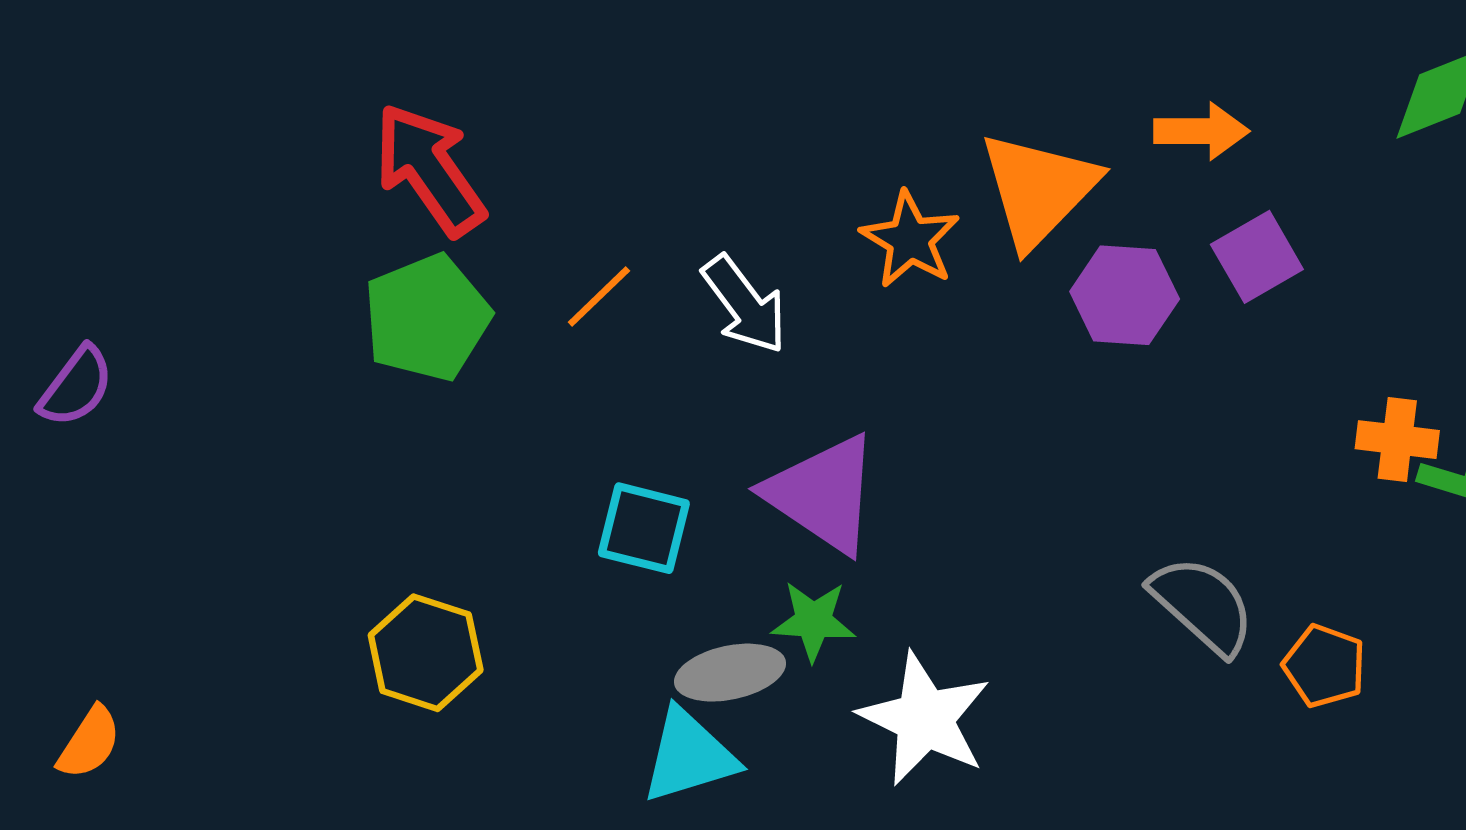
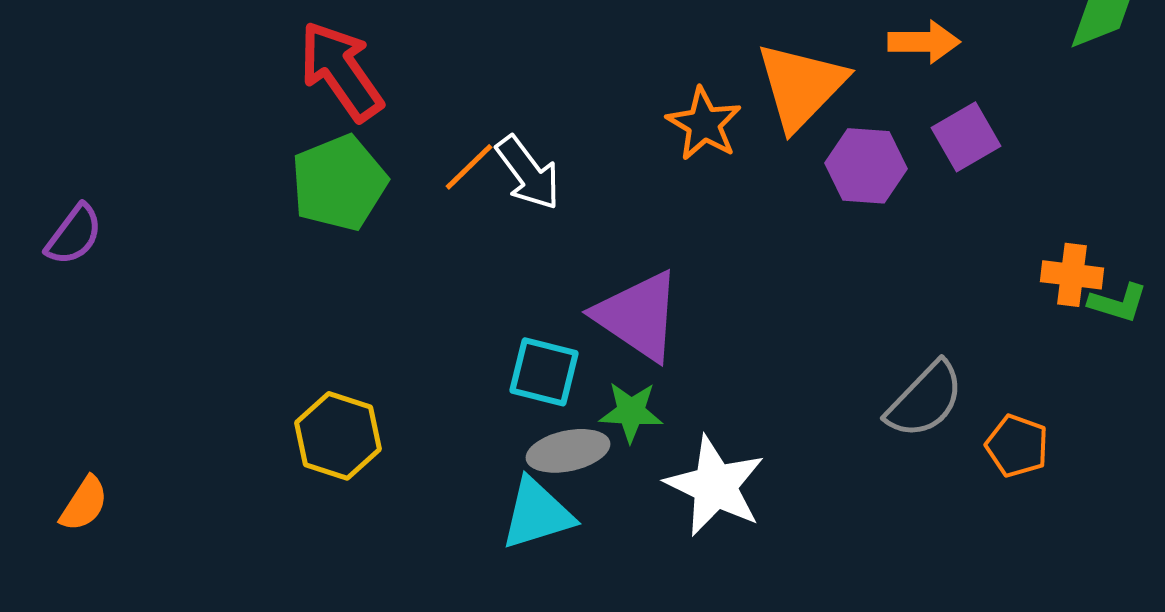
white arrow: (745, 304) -> (528, 173), moved
cyan square: (644, 528) -> (544, 372), moved
gray semicircle: (1203, 605) -> (925, 400), turned 92

